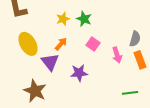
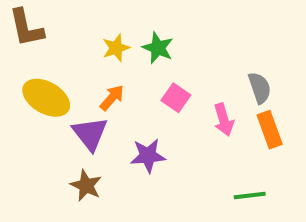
gray semicircle: (135, 39) -> (260, 88), turned -35
yellow ellipse: (28, 44) -> (46, 98), turned -30
brown star: (35, 91) -> (86, 186), moved, size x0.7

